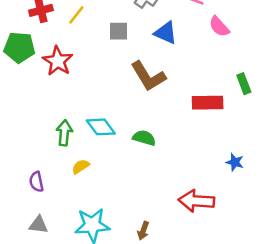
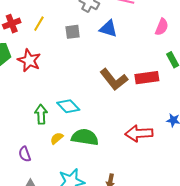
pink semicircle: (219, 27) -> (162, 27), moved, turned -108
brown L-shape: (148, 76) -> (114, 79), moved
green semicircle: (144, 138) -> (85, 137), moved, size x1.5
red arrow: (196, 201) -> (139, 133), moved

